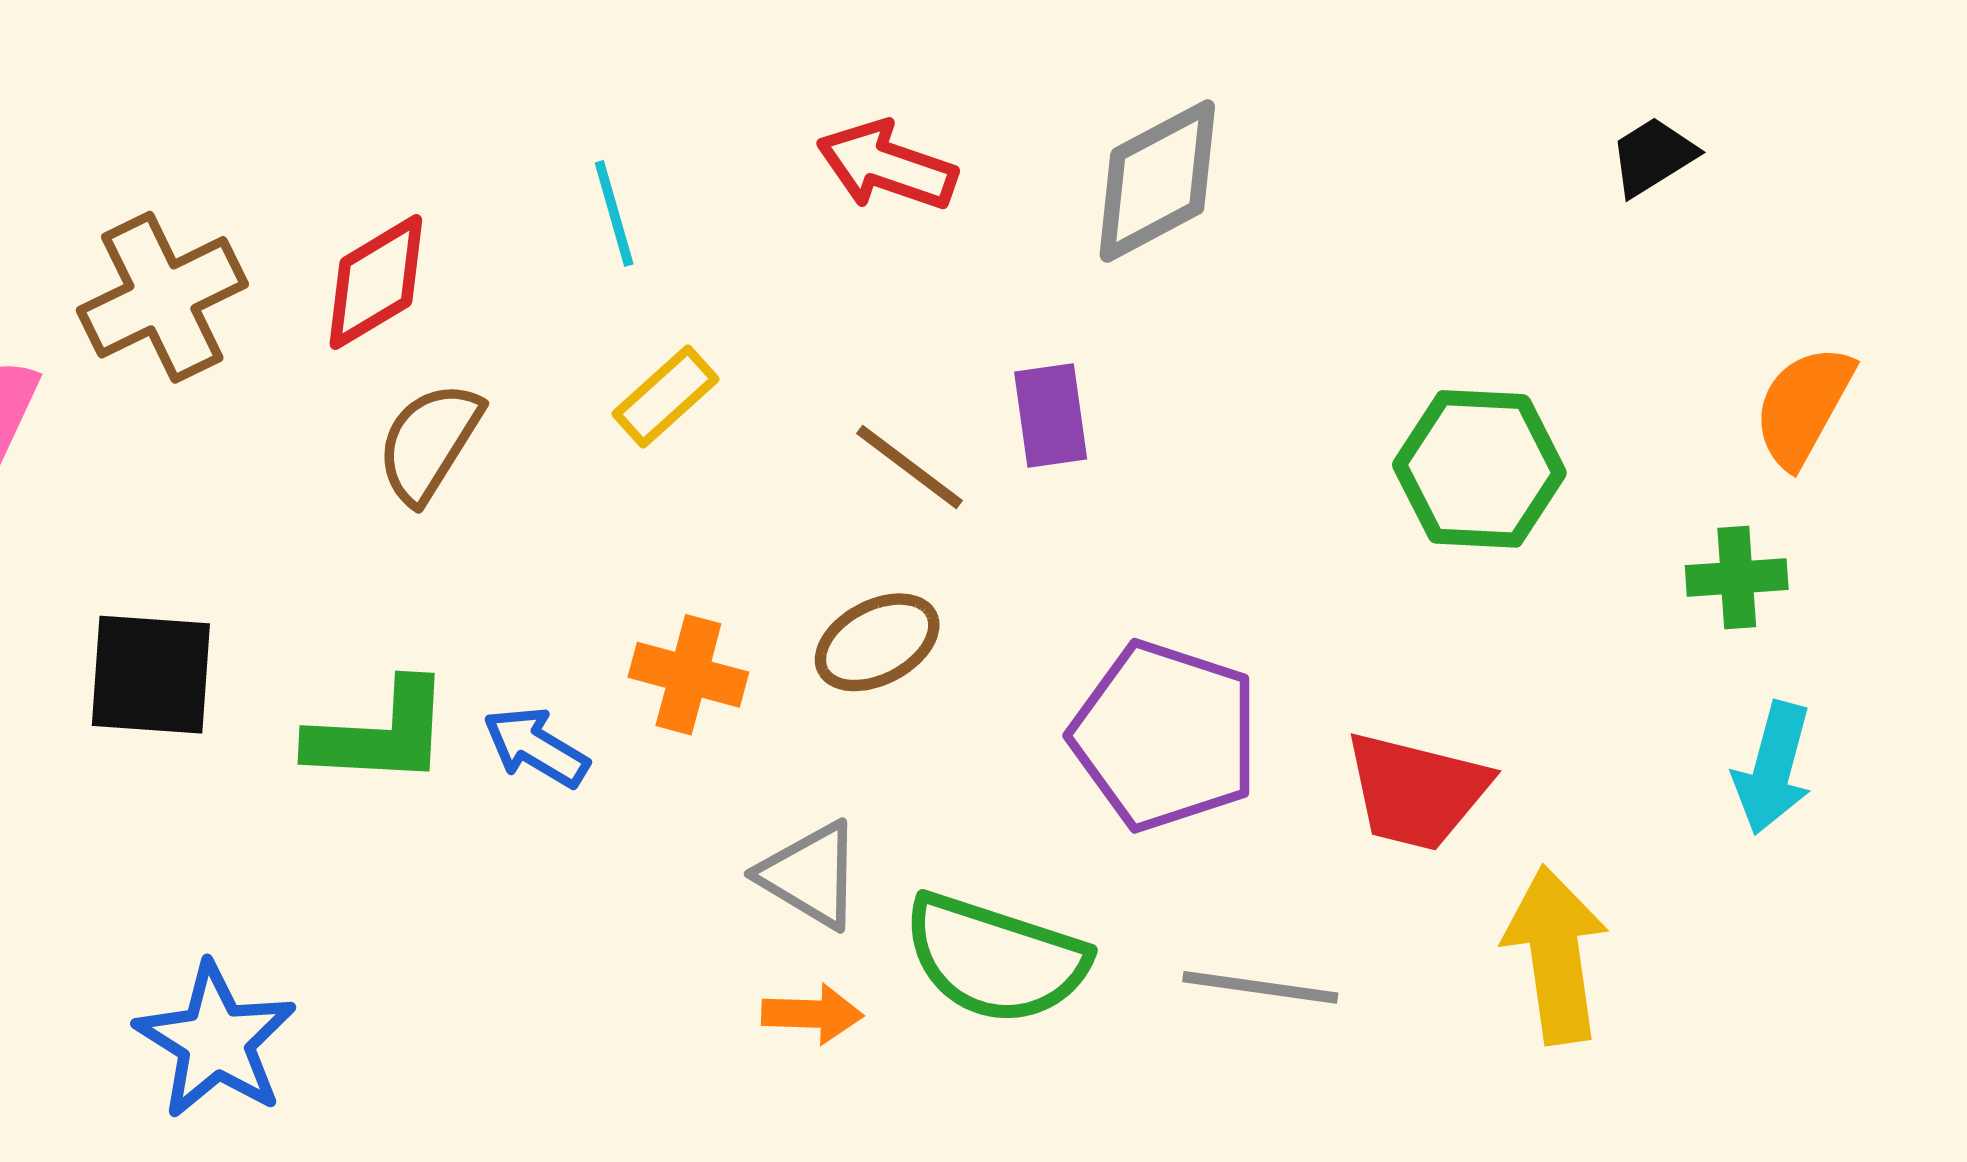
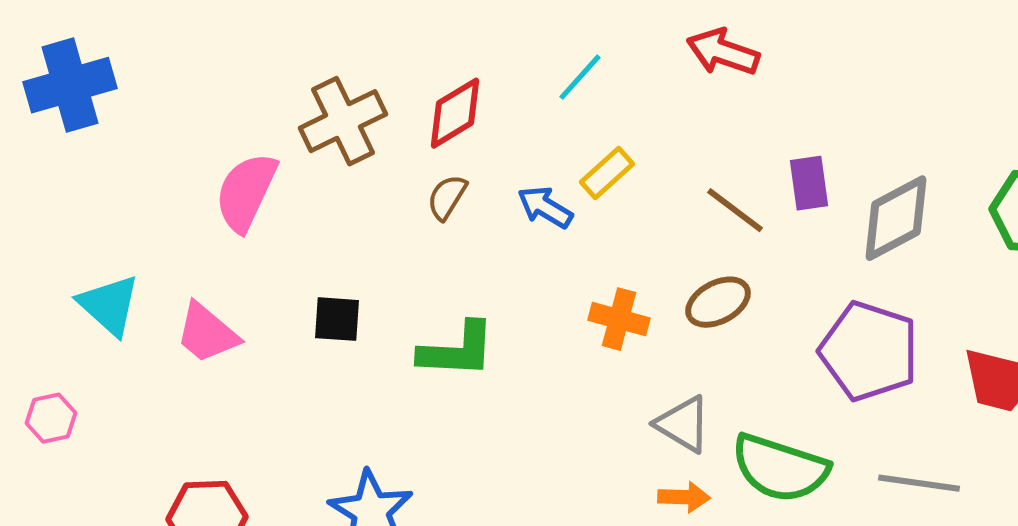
gray diamond: (1157, 181) -> (896, 218), moved
cyan line: (614, 213) -> (580, 77), turned 58
brown semicircle: (429, 442) -> (447, 197), moved, size x0.7
black square: (151, 675) -> (337, 319), size x0.7
blue arrow: (536, 747) -> (545, 207), moved

